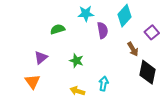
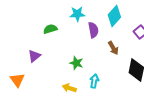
brown arrow: (133, 49) -> (113, 48), moved
green star: (76, 61) -> (76, 63), moved
orange triangle: (32, 82) -> (17, 80), moved

